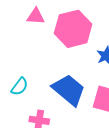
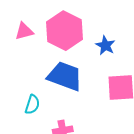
blue trapezoid: (69, 90) -> (65, 76), moved

